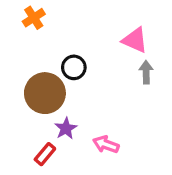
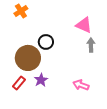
pink arrow: (106, 144) -> (81, 85), moved
red rectangle: (45, 154) -> (19, 83), moved

